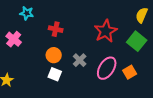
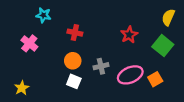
red star: (106, 31) -> (129, 35), size x0.7
gray cross: (80, 60) -> (101, 66), turned 32
pink ellipse: (107, 68) -> (130, 75), turned 35

